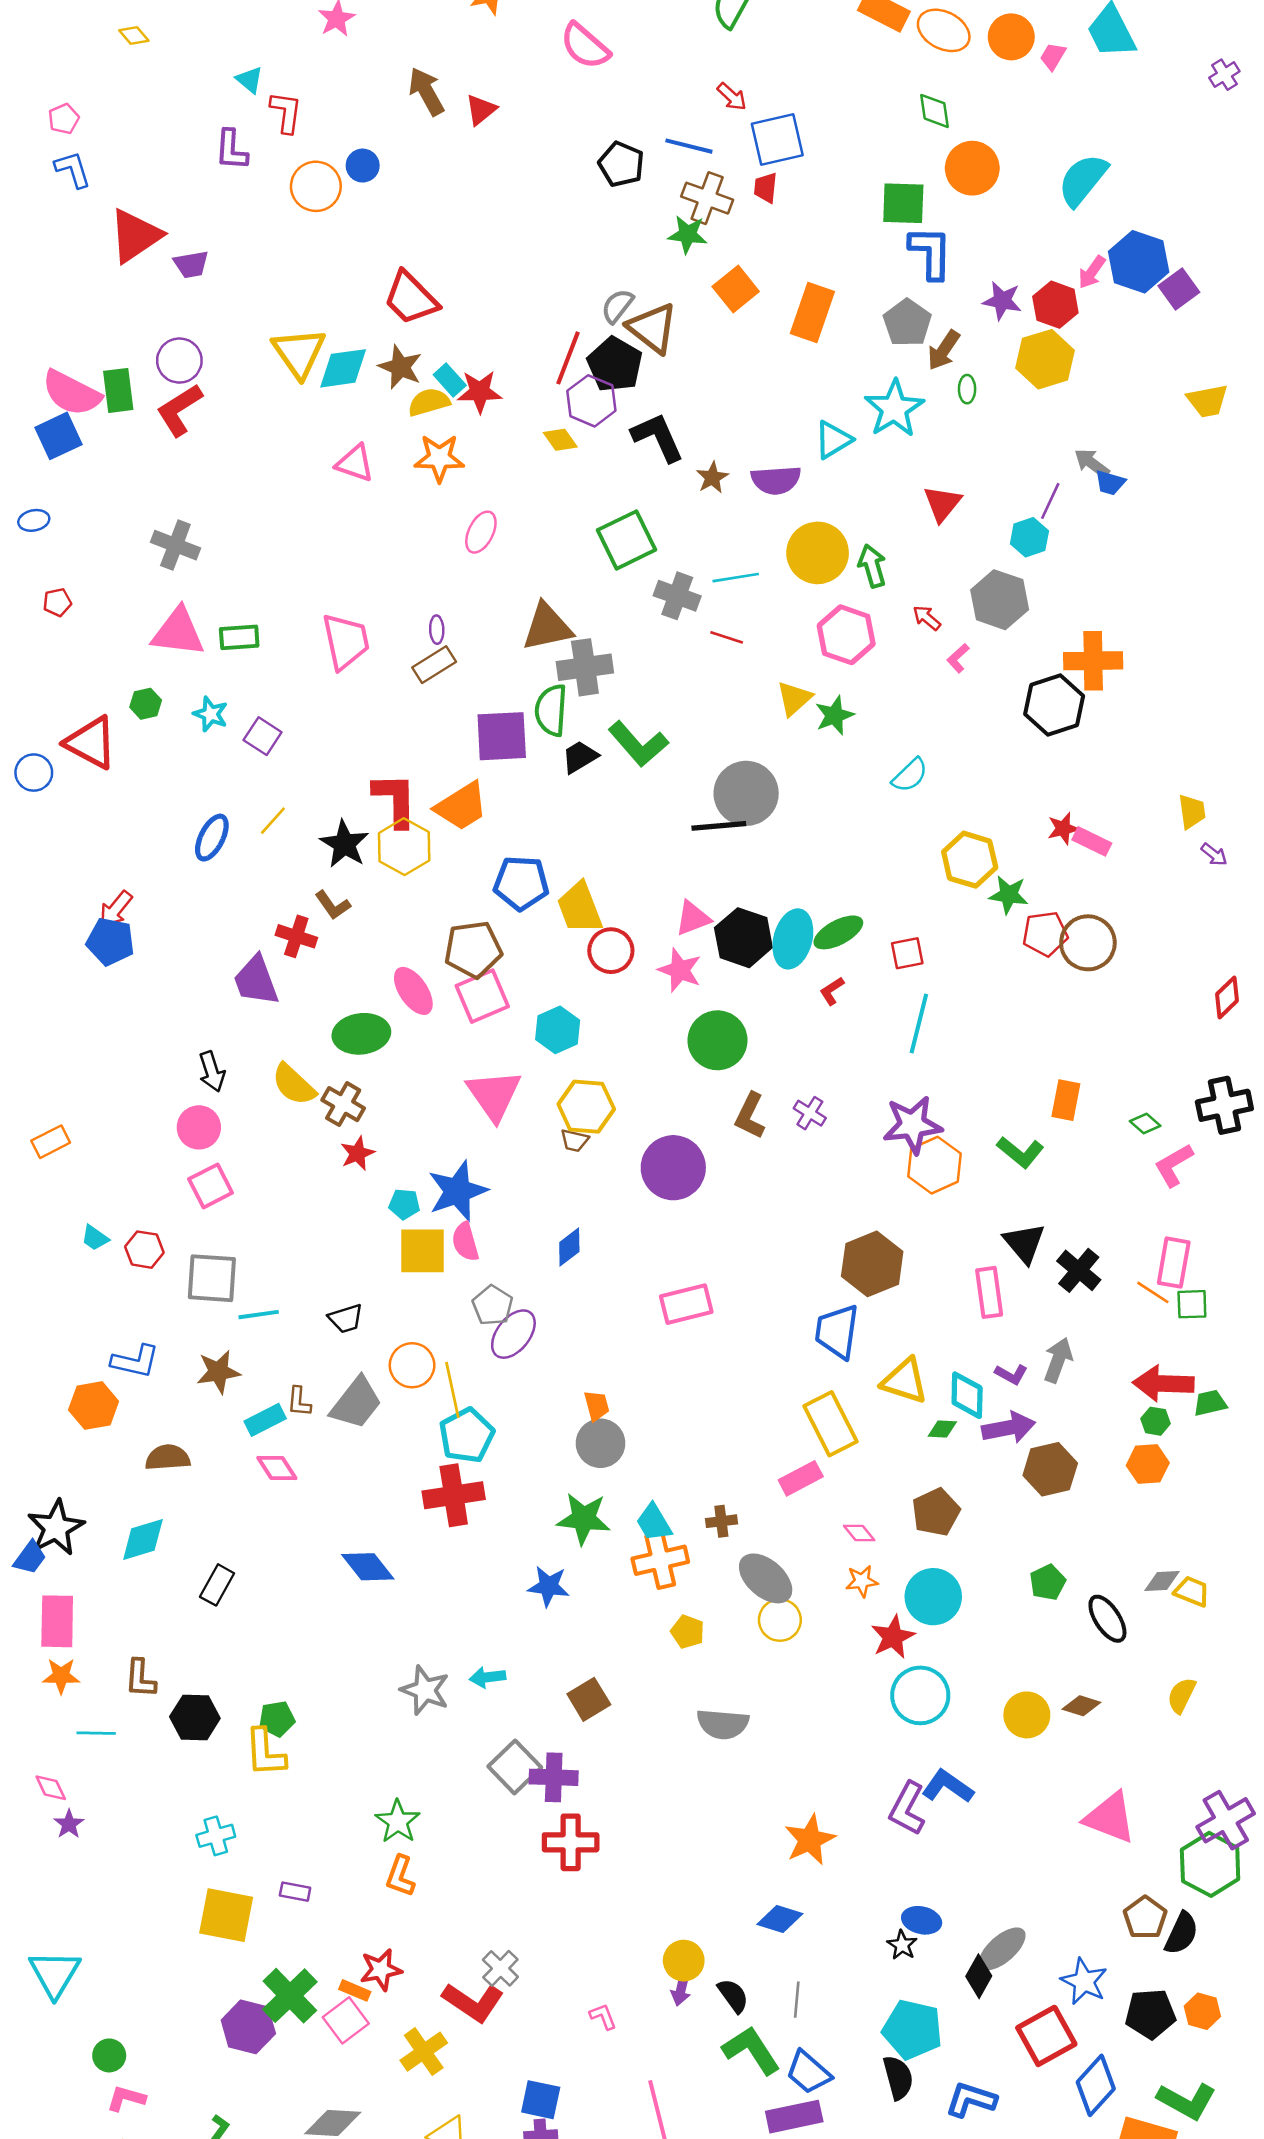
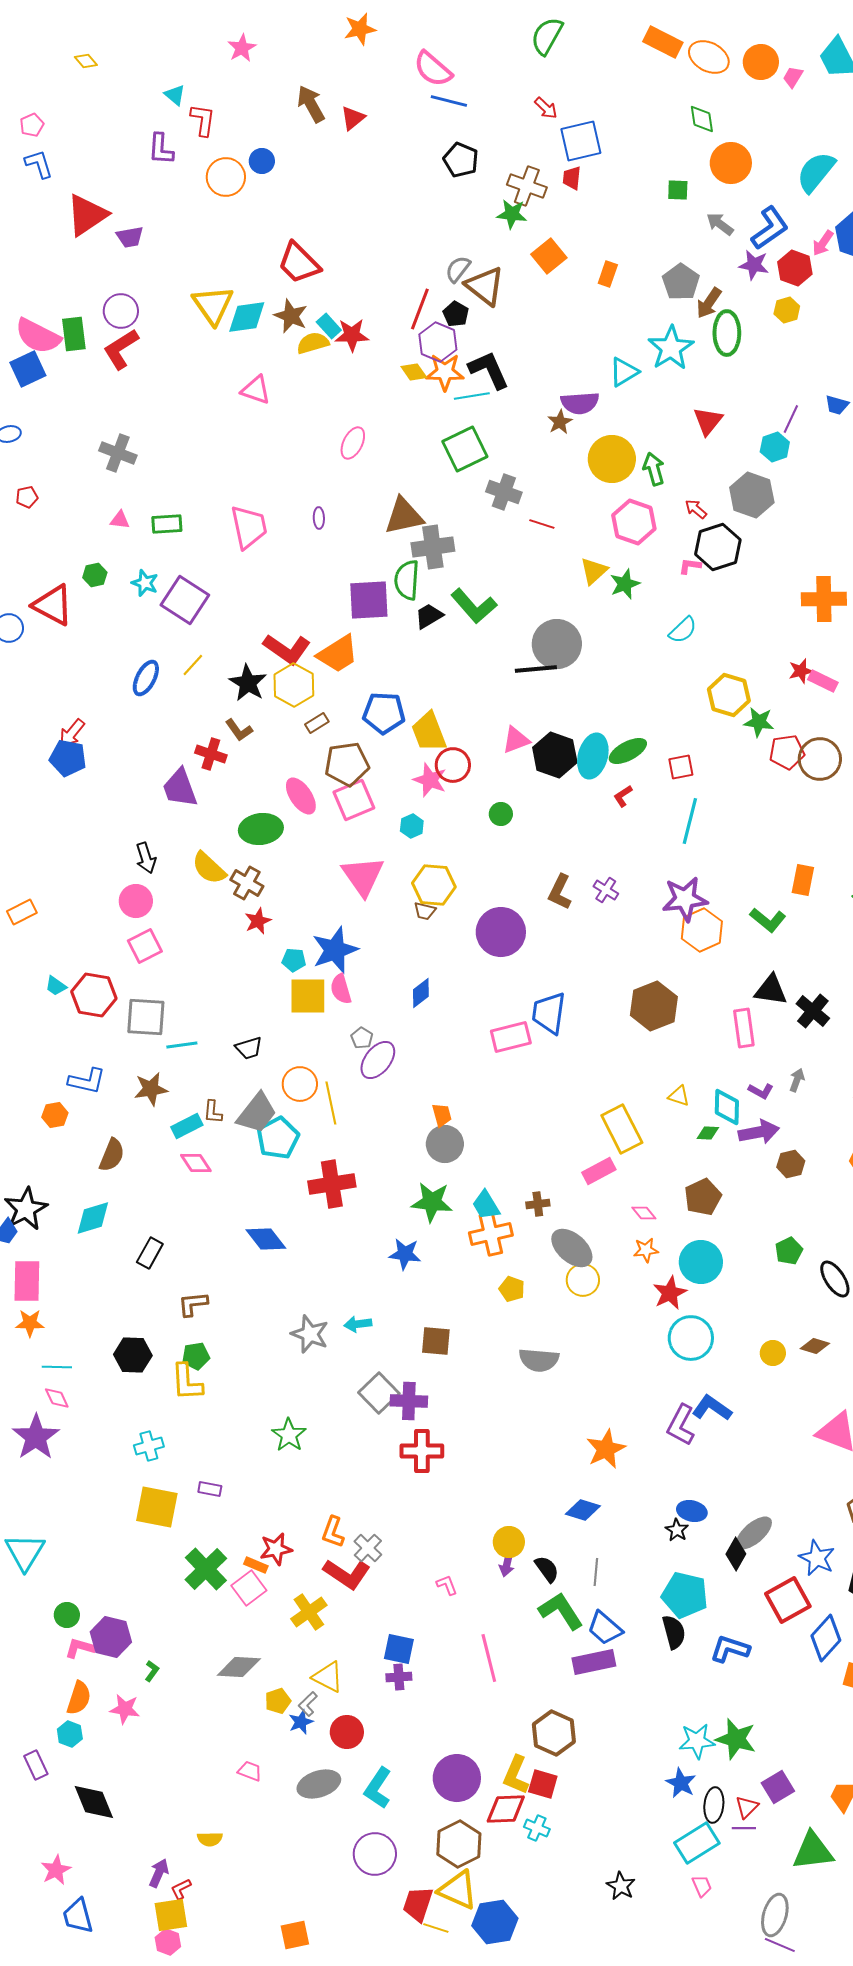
blue line: (689, 146) -> (449, 101), moved
green square: (903, 203) -> (678, 190), size x0.6
blue L-shape: (931, 253) -> (770, 228), moved, turned 54
orange rectangle: (812, 312) -> (608, 274), size x0.6
yellow hexagon: (1045, 359) -> (787, 310), size x0.6
black pentagon: (615, 364) -> (456, 314), size x0.6
green ellipse: (967, 389) -> (727, 333), size x2.0
orange star: (439, 458) -> (445, 372), moved
gray arrow: (1092, 463) -> (720, 224), moved
brown star: (712, 478) -> (560, 422), moved
cyan line: (736, 578) -> (472, 396), moved
pink triangle: (178, 632) -> (120, 520), size x0.5
pink L-shape: (958, 658) -> (690, 566), moved, turned 50
orange cross: (1093, 661) -> (824, 599), moved
brown rectangle: (434, 665) -> (317, 723), moved, size x0.7
black hexagon: (1054, 705) -> (718, 547), moved
purple square: (263, 736) -> (185, 600), size x1.6
red L-shape: (395, 800) -> (287, 649), turned 126
pink star: (680, 970) -> (430, 780), moved
cyan hexagon: (558, 1030) -> (412, 826), size x0.7
green circle: (717, 1040) -> (501, 814), moved, size x0.5
black triangle: (1024, 1243) -> (771, 990), turned -42
red hexagon: (144, 1250) -> (94, 995), size x1.5
gray pentagon: (493, 1305) -> (362, 1038), size x0.7
blue trapezoid: (837, 1331) -> (549, 1013), moved
gray arrow: (1058, 1360) -> (797, 1080), size x0.7
yellow triangle: (905, 1381) -> (679, 1096), size x0.6
orange hexagon: (94, 1406) -> (55, 1115), size x0.7
cyan pentagon: (467, 1435) -> (278, 1138), moved
brown semicircle: (168, 1458) -> (112, 1155), turned 116
brown hexagon: (1050, 1469) -> (791, 1164), size x0.7
brown L-shape: (140, 1679) -> (193, 1304), moved, turned 80
brown square: (589, 1699) -> (436, 1341), turned 36
yellow circle: (1027, 1715) -> (773, 1353), size x0.7
pink diamond: (51, 1788) -> (57, 1398), moved
purple star: (69, 1824) -> (36, 1437), size x2.0
orange L-shape: (400, 1876) -> (333, 1532), moved
purple hexagon: (248, 2027) -> (111, 1637), moved

